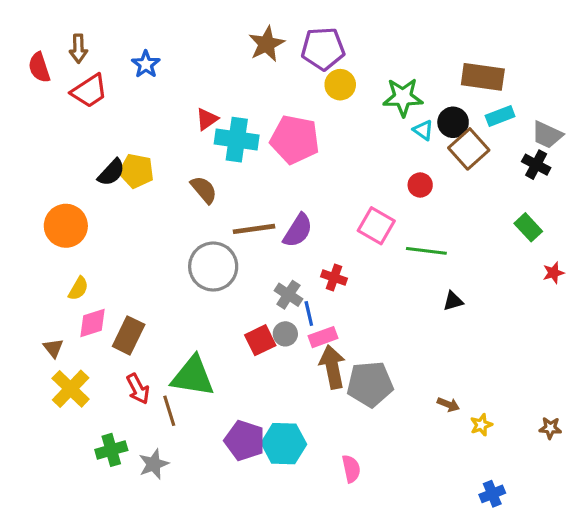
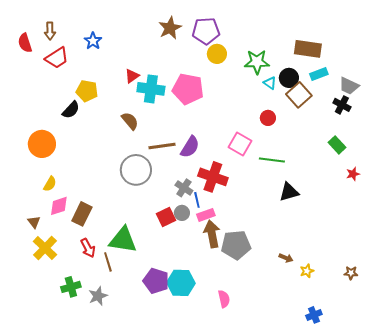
yellow pentagon: (136, 171) -> (87, 91), moved
red cross: (334, 277) -> (213, 177), size x1.8
black triangle: (453, 301) -> (289, 192), size x1.5

